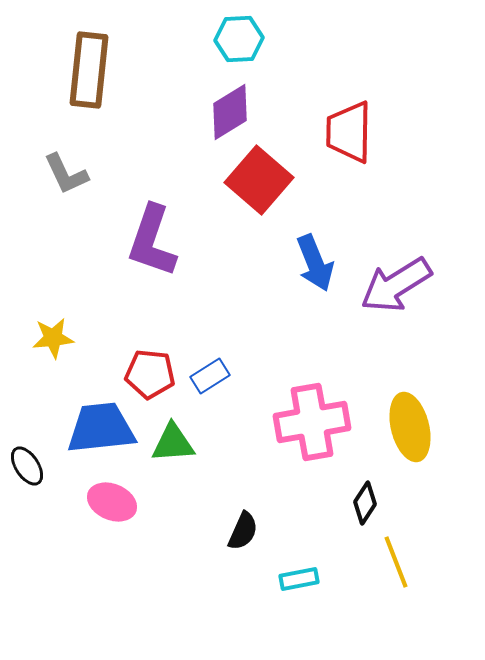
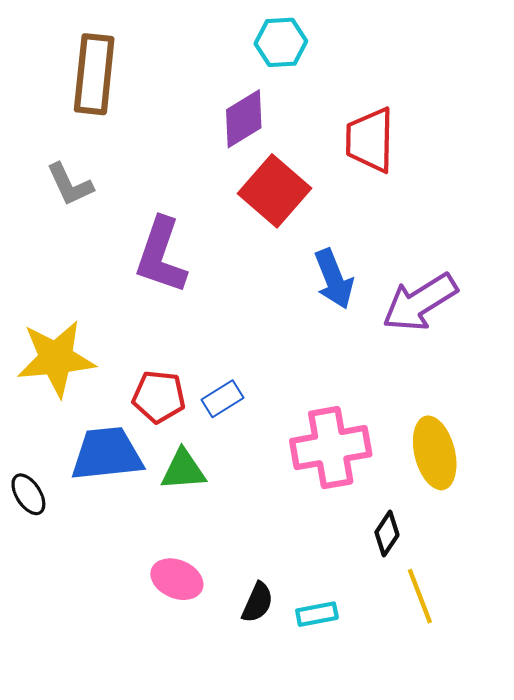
cyan hexagon: (239, 39) -> (281, 42), moved
yellow star: (53, 338) -> (56, 358), size x1.8
pink ellipse: (112, 502) -> (177, 579), moved
black semicircle: (243, 531) -> (258, 602), moved

